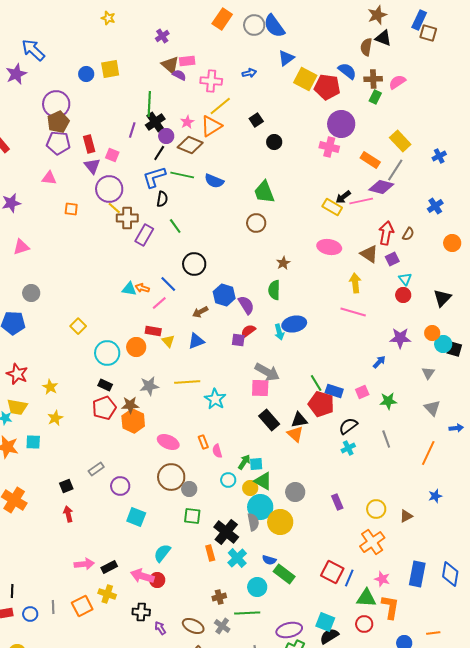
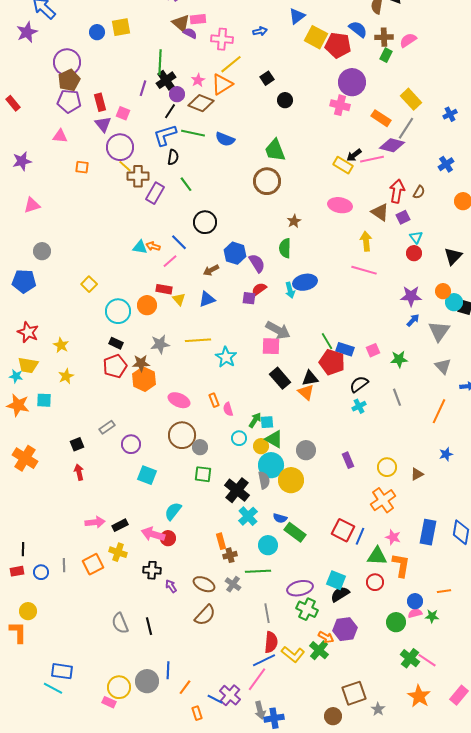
brown circle: (256, 223) -> (267, 181), size x1.4
blue arrow: (379, 362) -> (413, 320), moved
gray triangle: (428, 373) -> (439, 331), size x1.6
orange rectangle: (210, 553) -> (221, 541), moved

